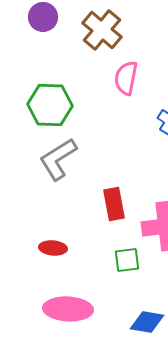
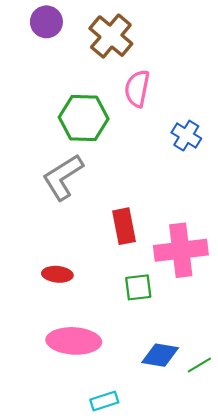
green hexagon: (50, 105) -> (84, 118), moved

